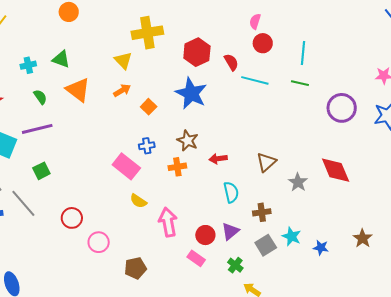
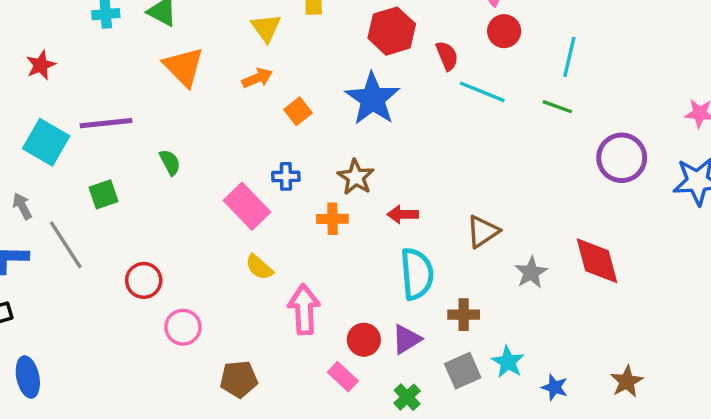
green semicircle: (40, 97) -> (170, 162), moved
cyan semicircle: (231, 192) -> (417, 274), size x1.4

